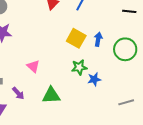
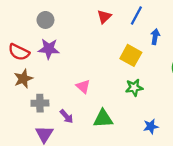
blue arrow: (98, 39) -> (155, 37), moved
blue star: (94, 79) -> (151, 126), moved

